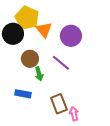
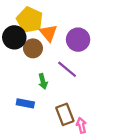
brown circle: (30, 59) -> (33, 48), moved

